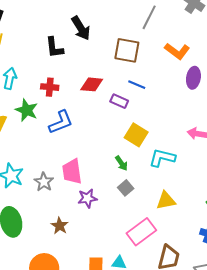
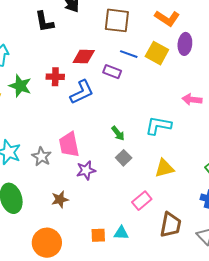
red cross: (50, 87) -> (55, 77), moved
blue L-shape: (61, 122) -> (82, 92), moved
yellow square: (136, 135) -> (157, 53), moved
brown star: (60, 226) -> (60, 199), turned 30
pink rectangle: (141, 232) -> (142, 201), size x0.7

